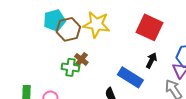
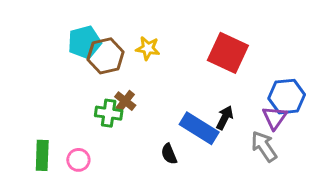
yellow star: (96, 24) -> (148, 48), size x0.6
black arrow: (151, 60) -> (225, 118), moved

